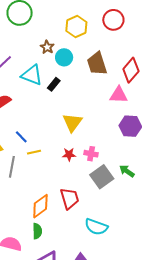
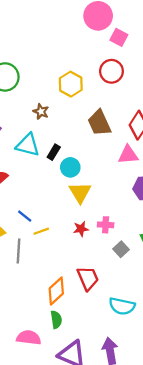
cyan circle: (64, 57) -> (70, 167), moved
gray square: (102, 177) -> (121, 249), size x0.6

